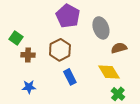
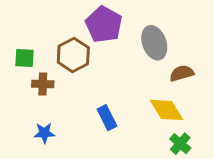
green square: (16, 38) -> (24, 58), turned -32
brown hexagon: (60, 50) -> (73, 55), moved

